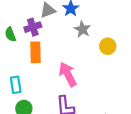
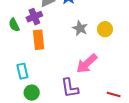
gray star: (82, 29) -> (80, 28), moved
pink arrow: (68, 74) -> (87, 64), moved, turned -100

